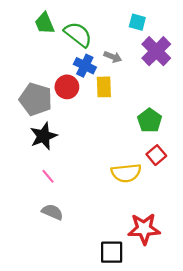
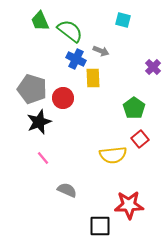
purple cross: (156, 51) -> (153, 67), moved, size x0.6
red circle: (67, 87) -> (63, 98), moved
gray semicircle: (52, 212) -> (67, 190), moved

